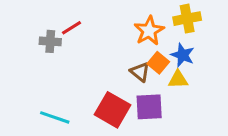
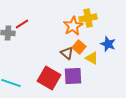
yellow cross: (187, 19) -> (88, 18), moved
blue star: (183, 55) -> (108, 44), moved
yellow triangle: (178, 79) -> (92, 58), turned 32

